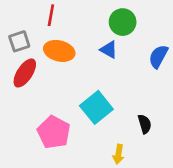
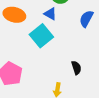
cyan square: (96, 107) -> (41, 36), moved

